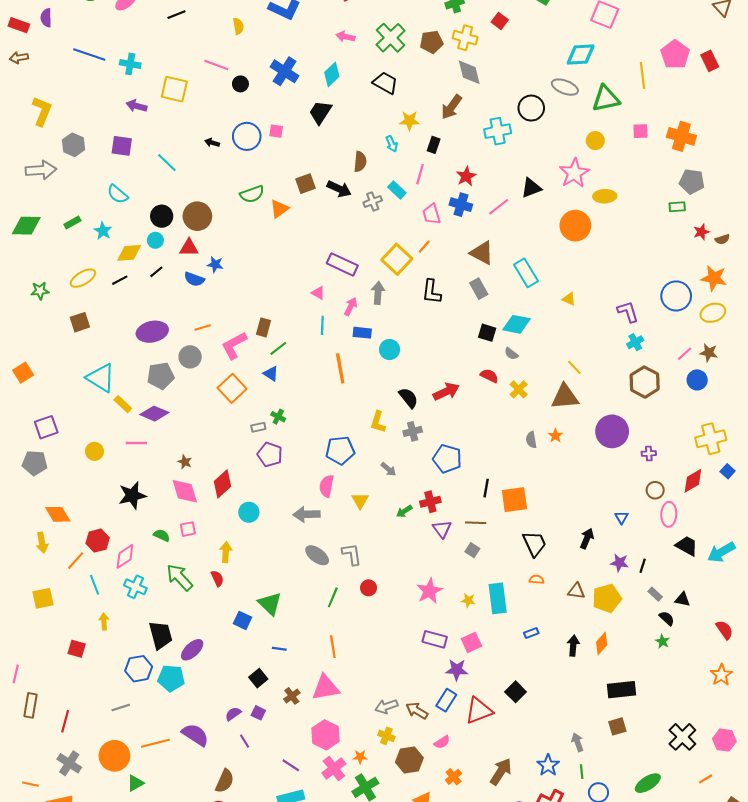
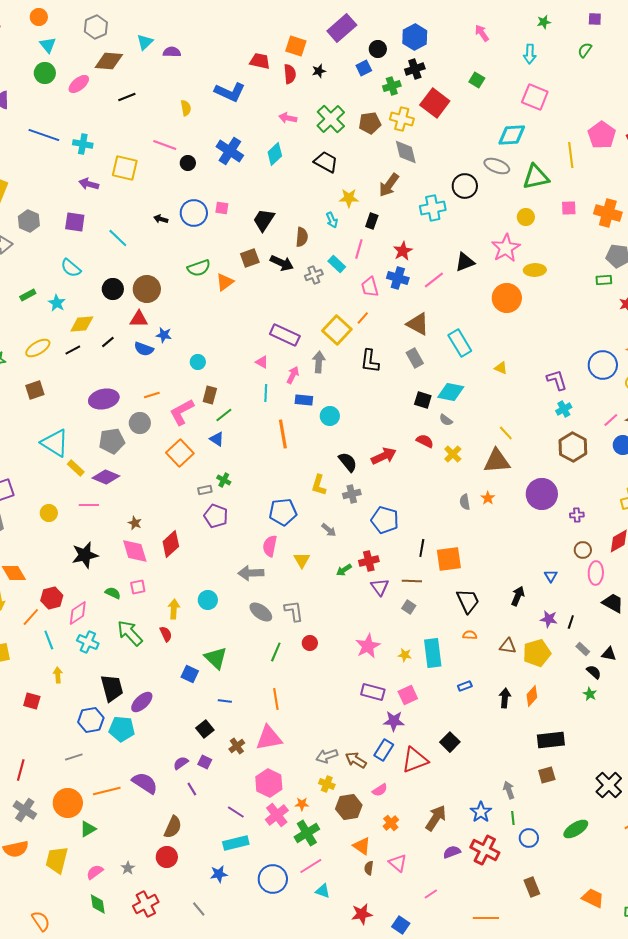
red square: (500, 21) -> (435, 103), size x1.8
black trapezoid: (320, 112) -> (264, 220), moved
cyan circle: (155, 240) -> (198, 362), moved
cyan circle: (249, 512) -> (208, 600), moved

